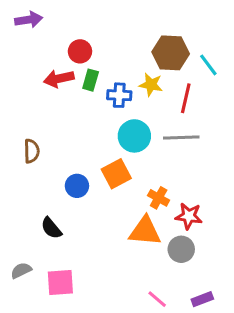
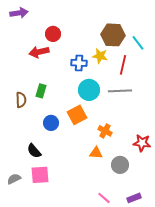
green rectangle: (91, 80) -> (41, 91), moved
red star: (189, 216) -> (142, 143), moved
orange triangle: (145, 231) -> (96, 153), size x0.6
pink square: (60, 283) -> (40, 175), moved

